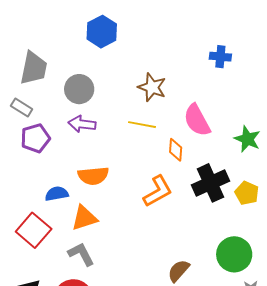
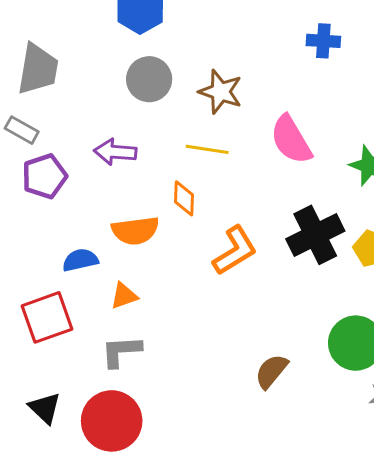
gray circle: (79, 89) -> (149, 79), moved
orange diamond: (176, 150) -> (184, 198), moved
orange triangle: (84, 218) -> (124, 296), size x0.7
red square: (34, 230) -> (47, 317), turned 32
gray L-shape: (81, 254) -> (121, 351), turned -64

